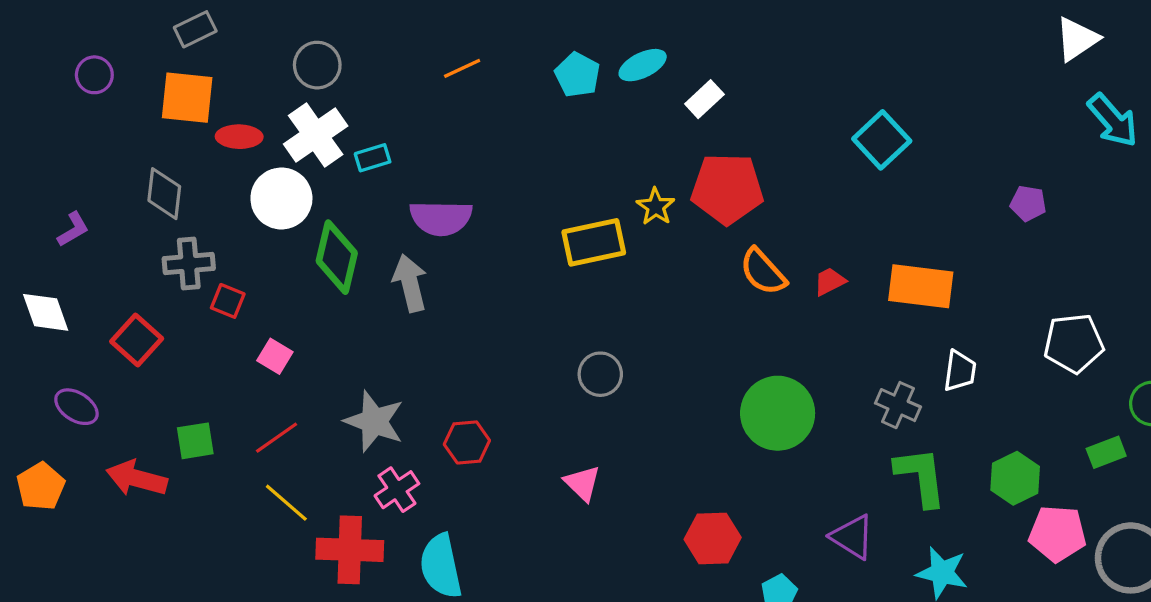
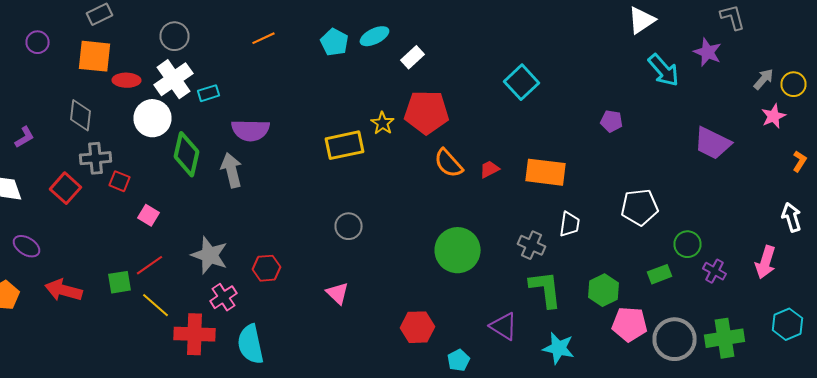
red square: (137, 340) -> (66, 188), moved
green square: (195, 441) -> (120, 282), moved

